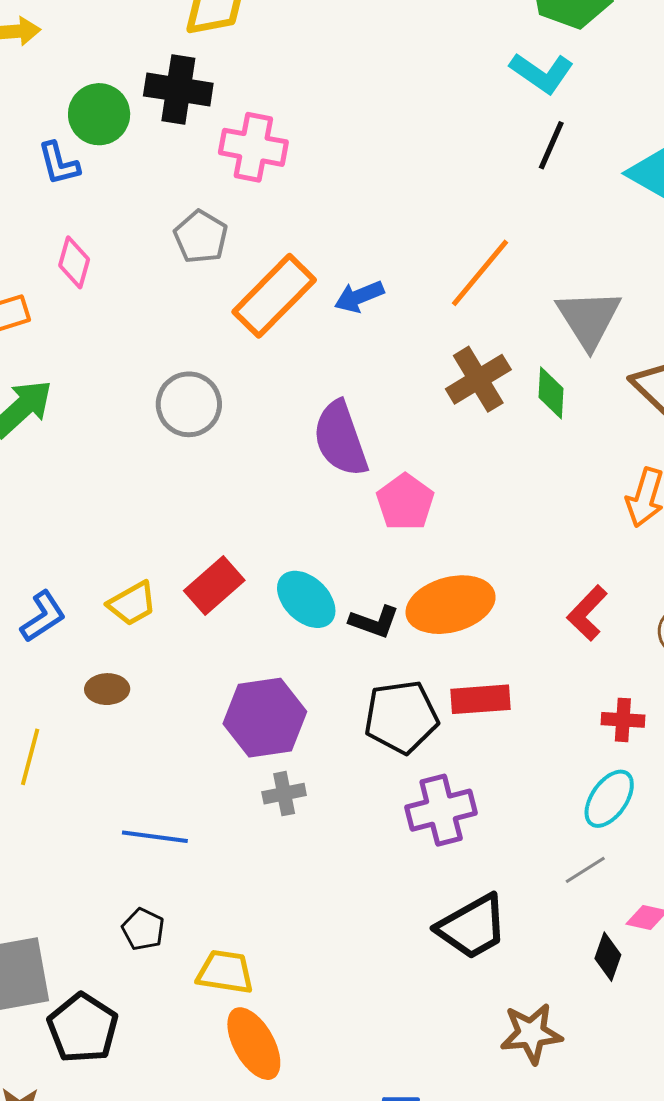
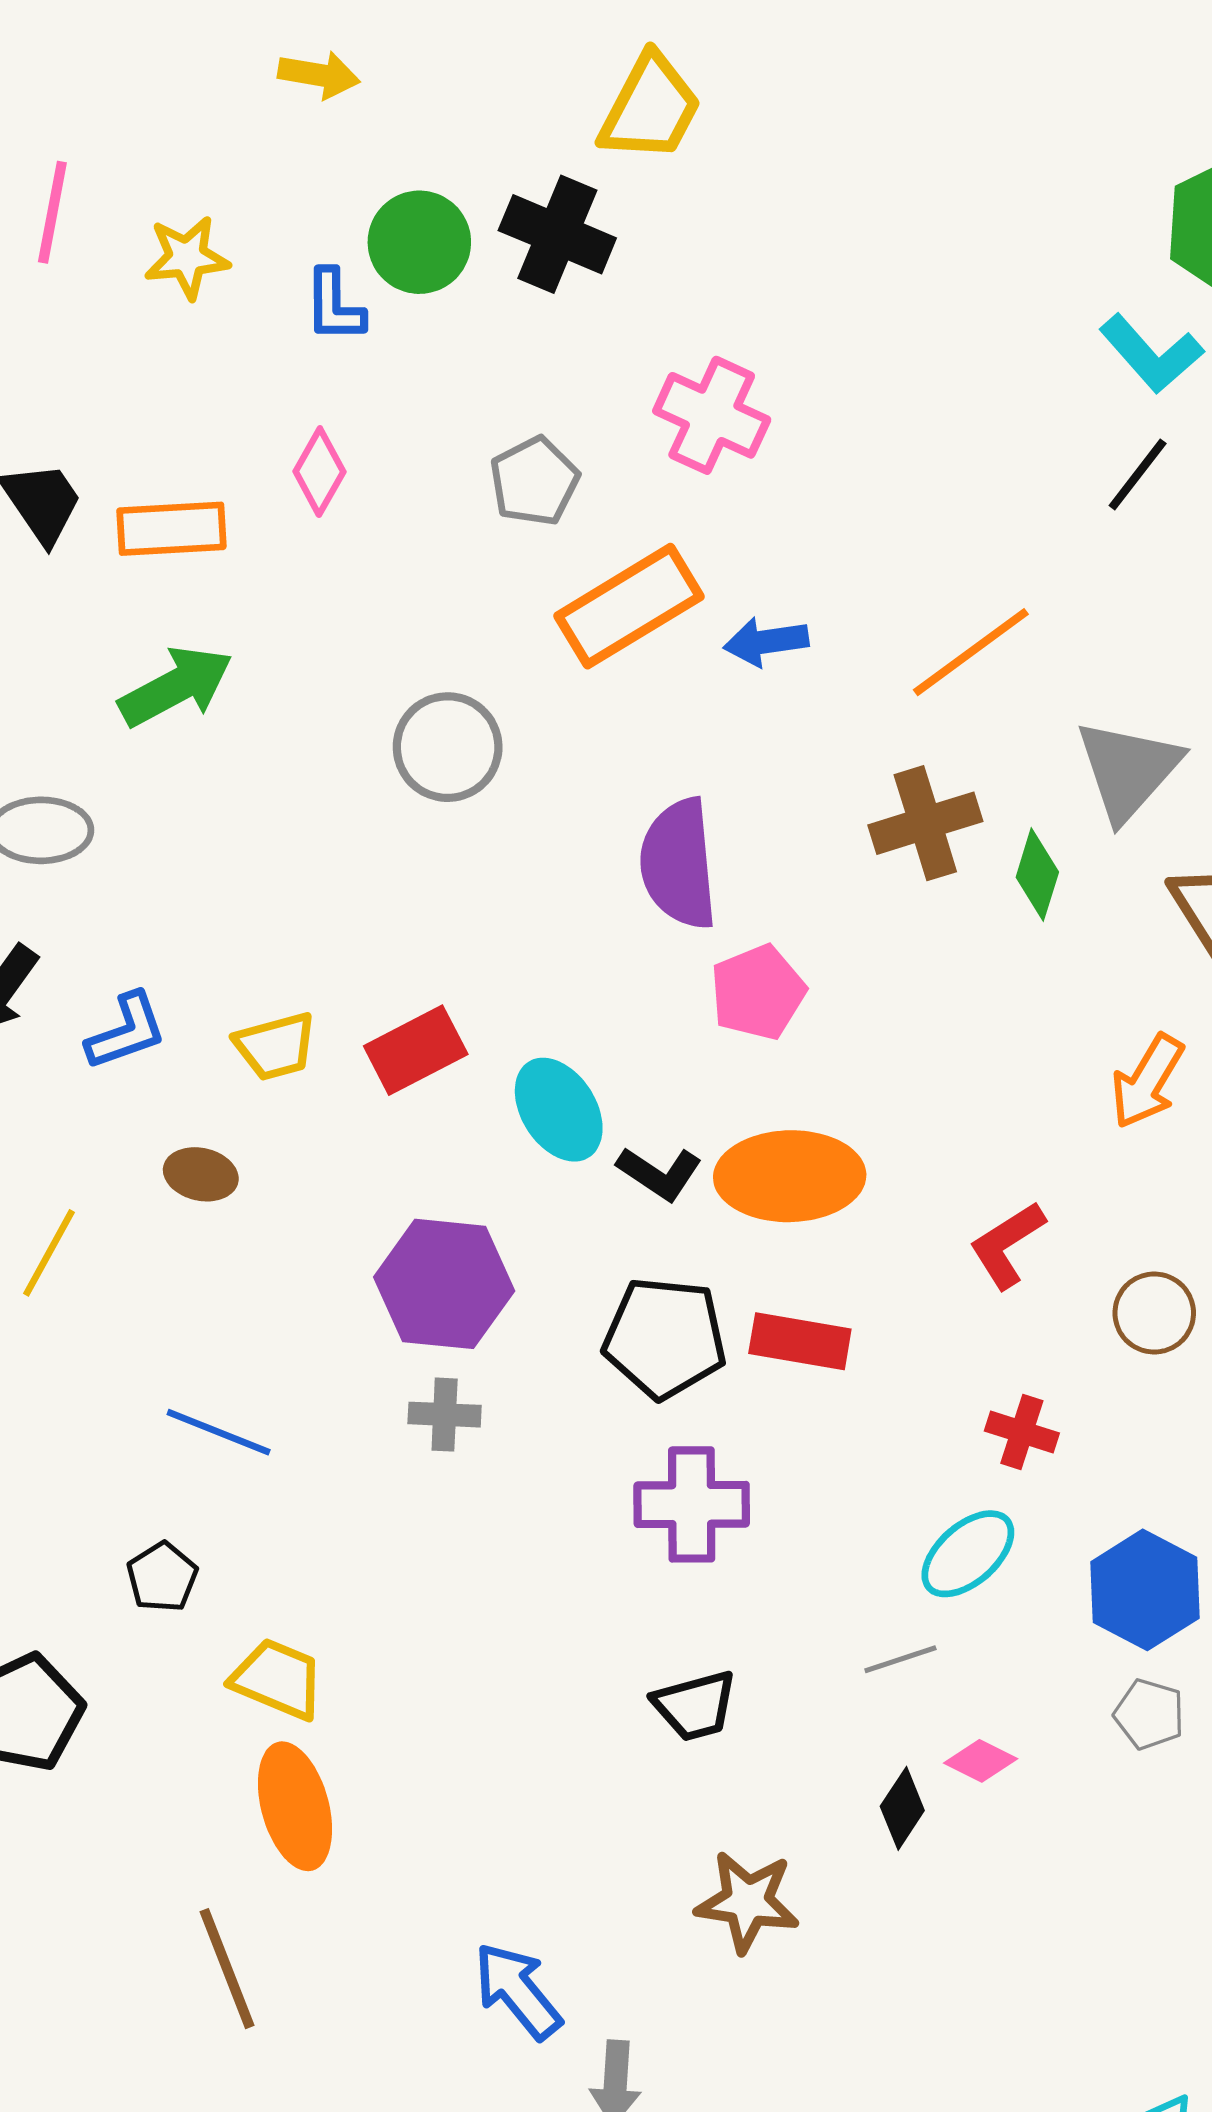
pink cross: (253, 147) -> (712, 415), moved
black trapezoid: (472, 927) -> (695, 1706), size x0.7

